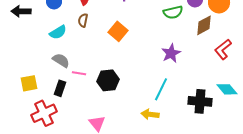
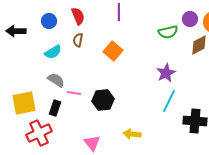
yellow square: (29, 83) -> (24, 103), size x1.4
cyan line: (161, 89) -> (169, 101), moved
yellow arrow: (150, 114) -> (132, 134), moved

